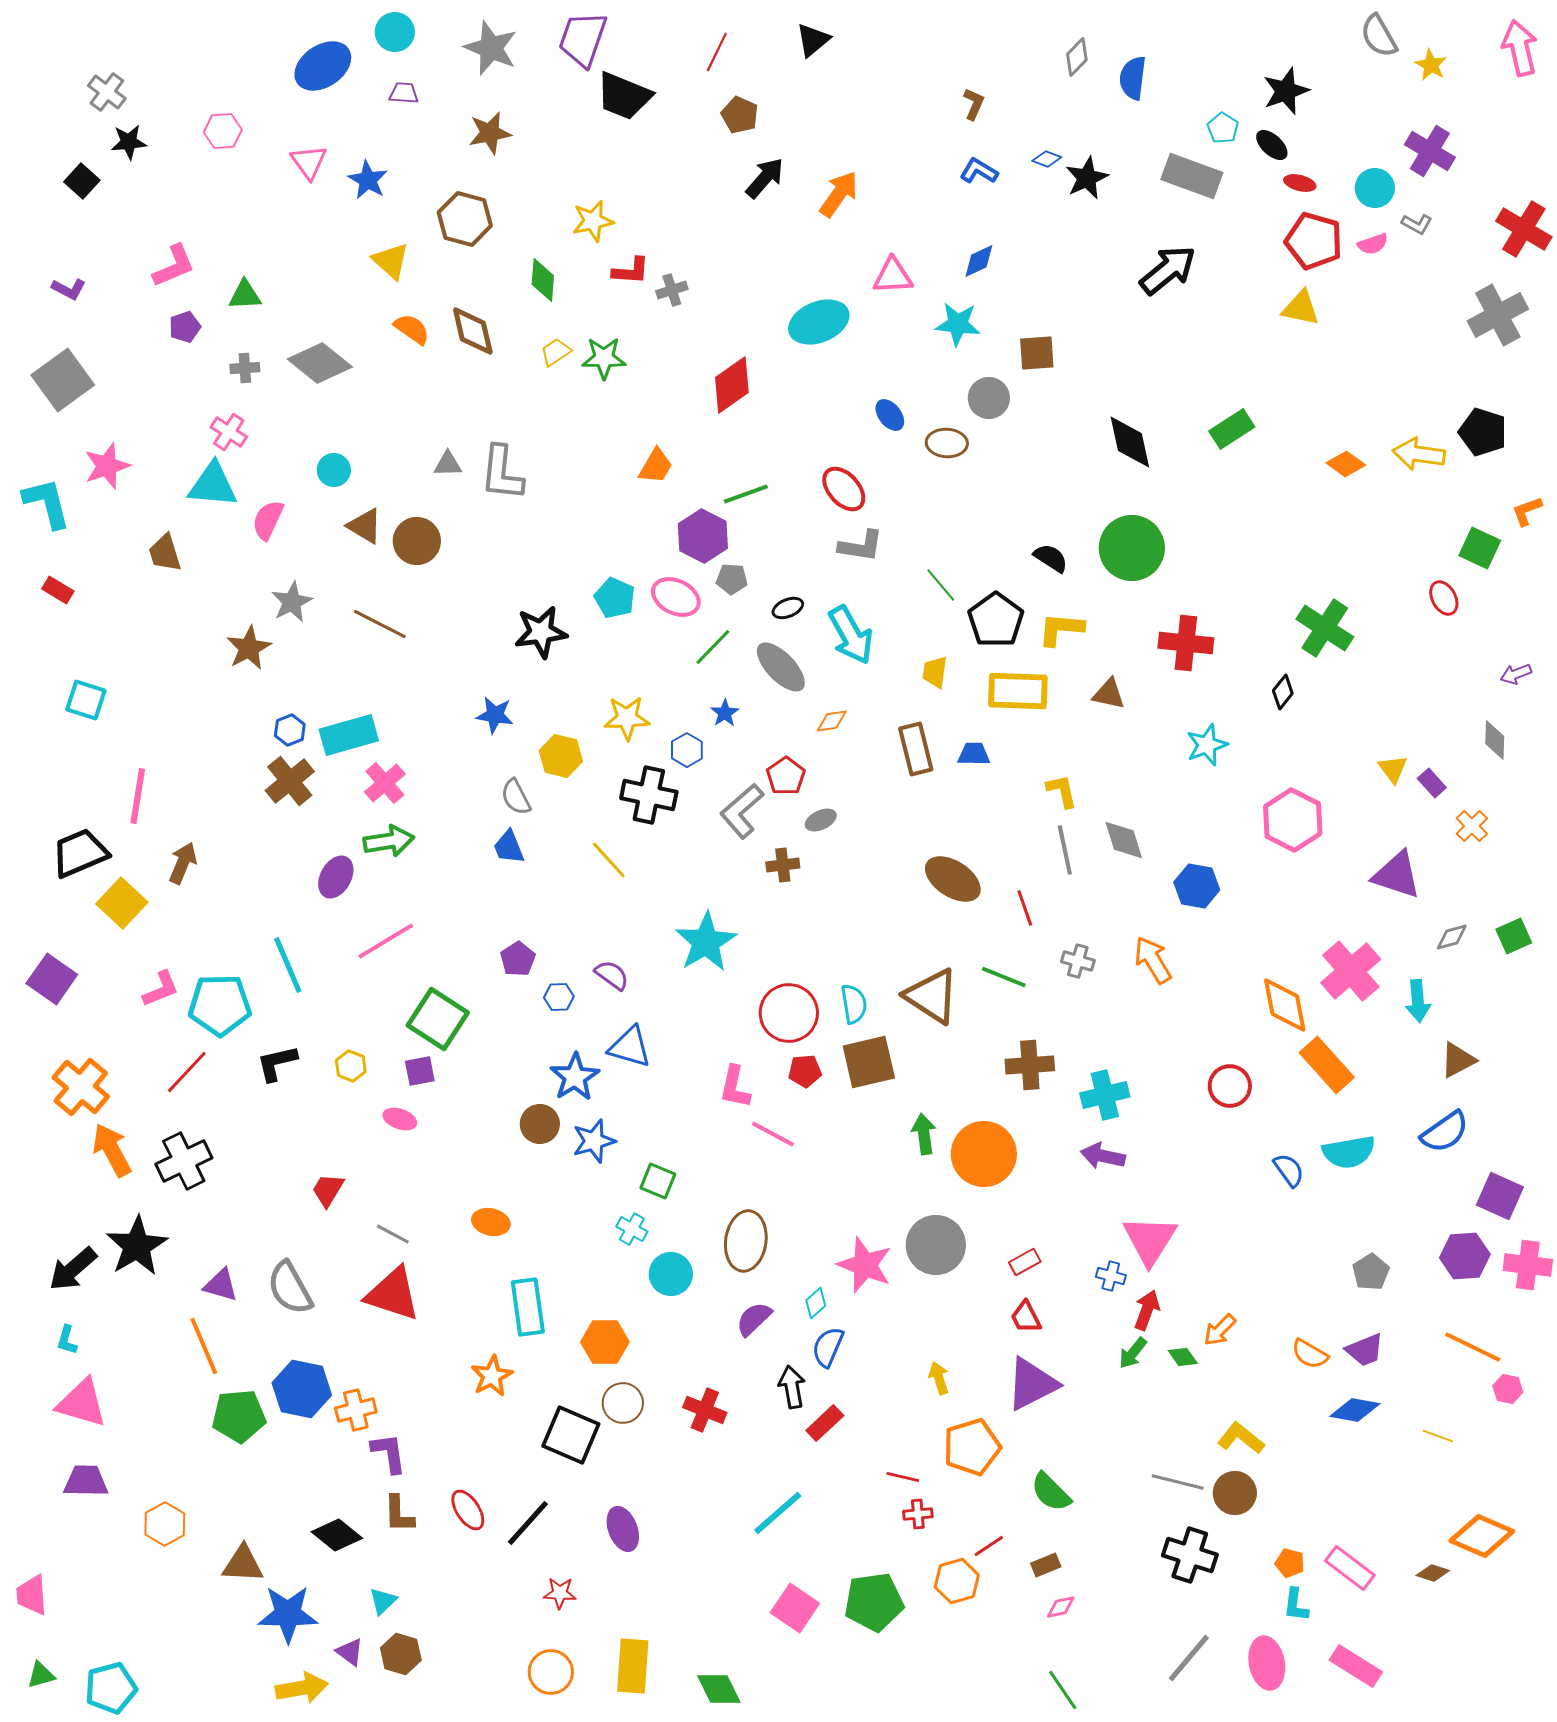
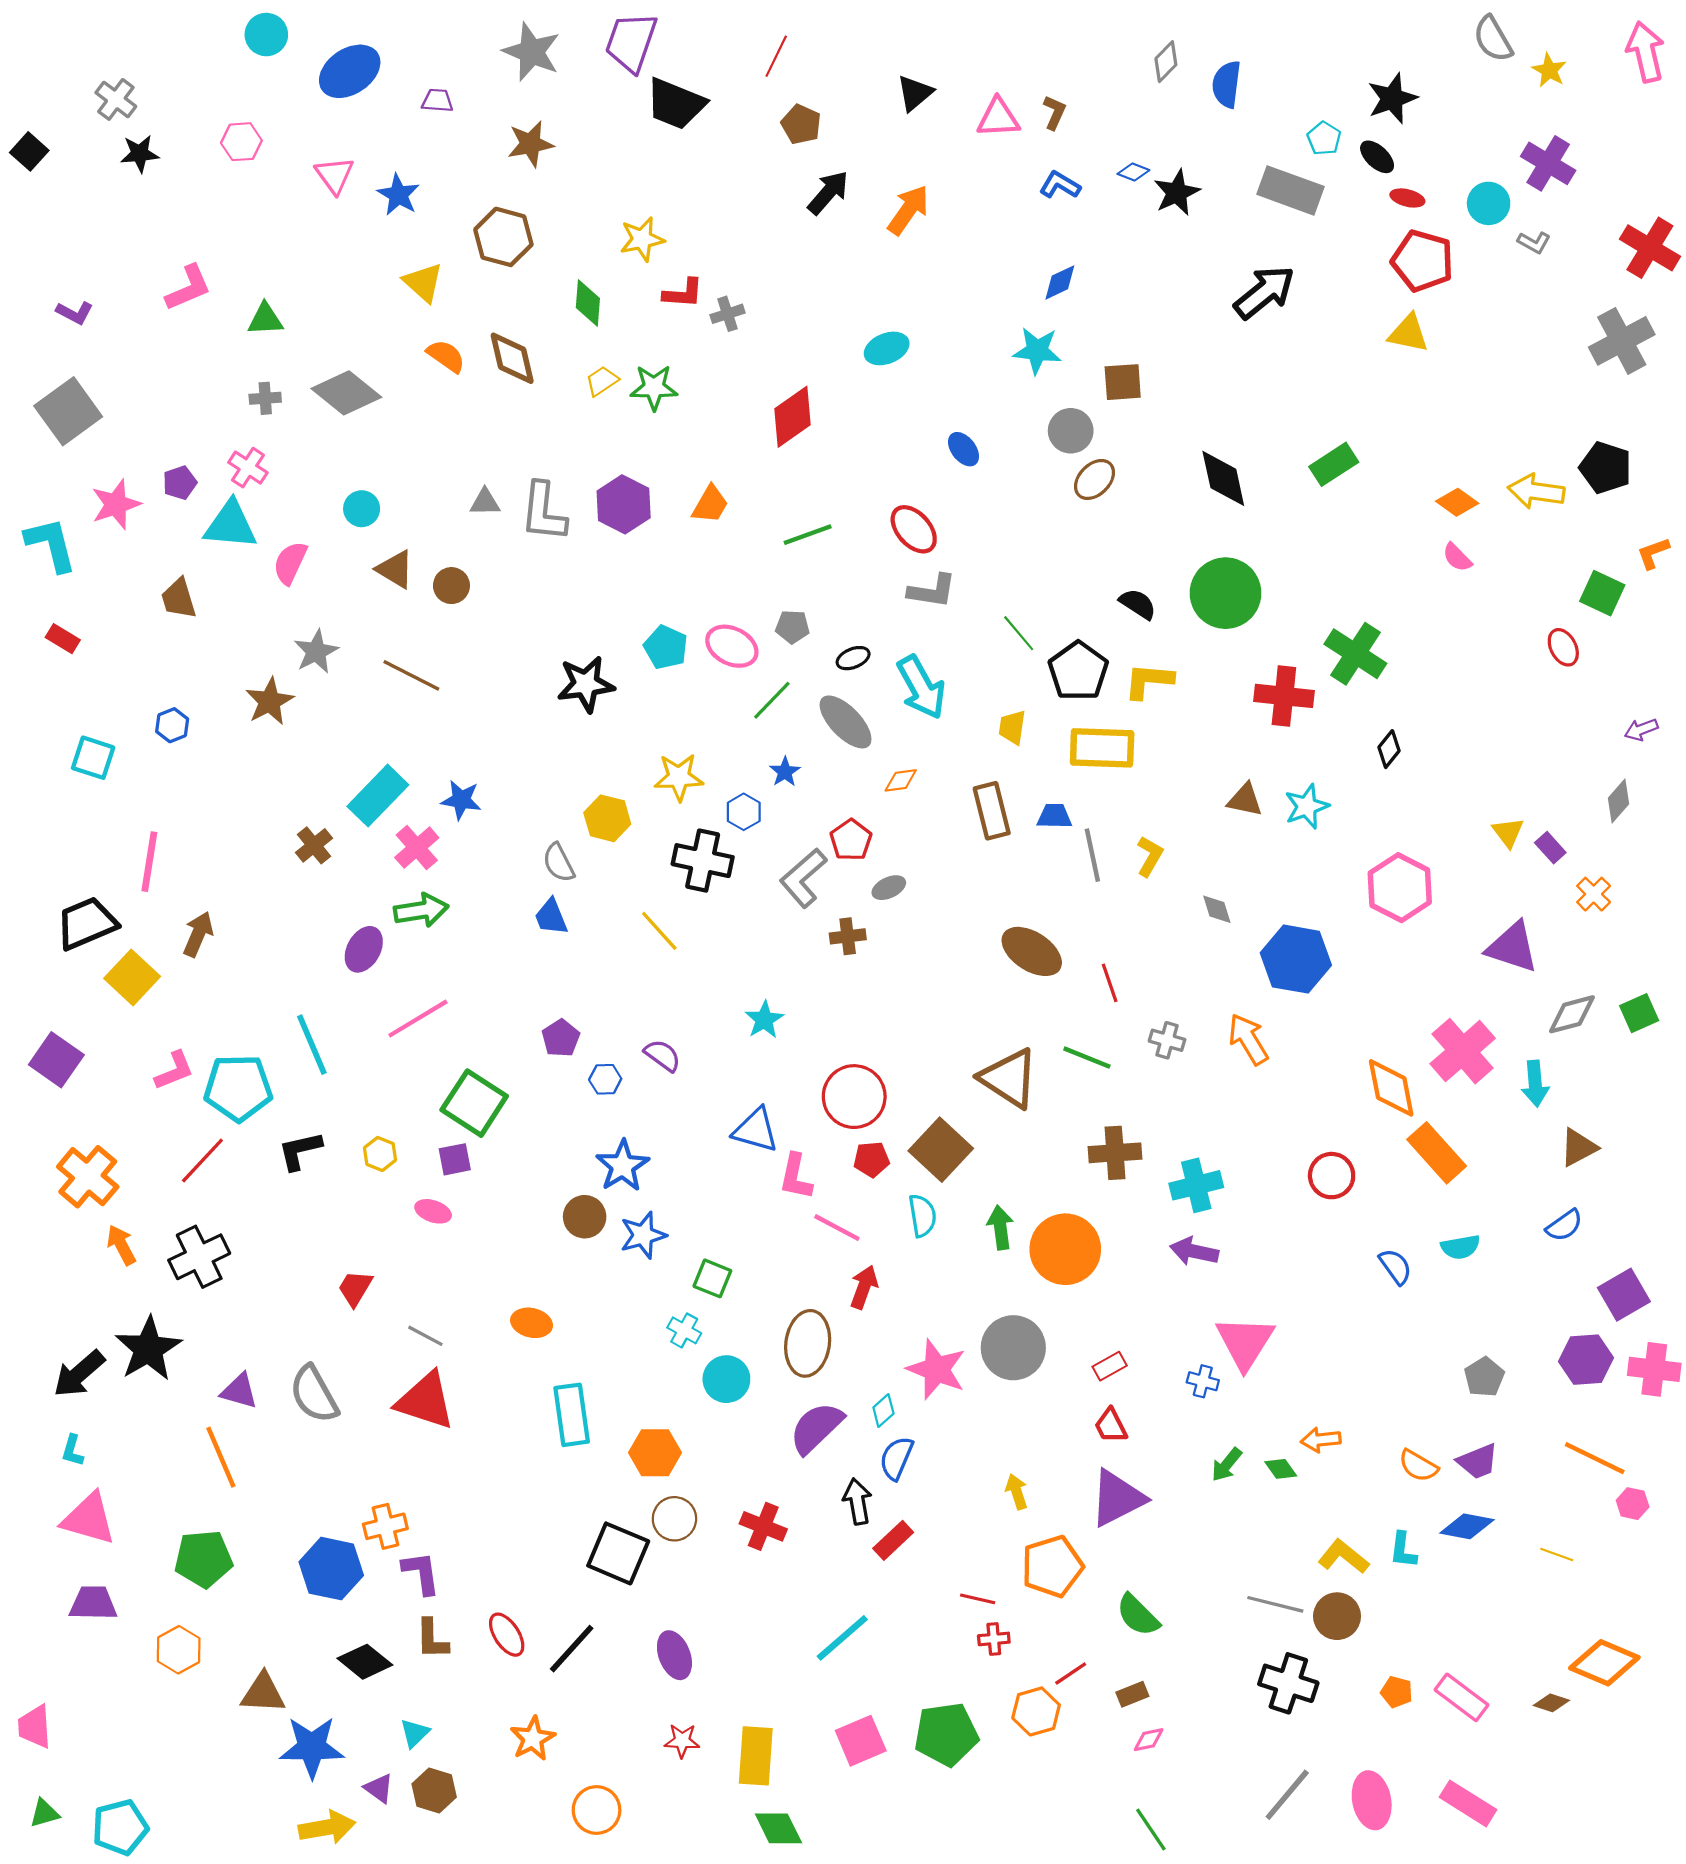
cyan circle: (395, 32) -> (266, 35), moved
black triangle: (813, 40) -> (915, 93), moved
black square: (82, 181) -> (29, 151), moved
pink semicircle: (1373, 244) -> (1457, 557), moved, turned 64
pink triangle: (893, 276) -> (998, 118), moved
cyan ellipse: (819, 322) -> (887, 348), size x0.7
purple pentagon: (185, 327) -> (180, 483), moved
brown ellipse: (947, 443) -> (1095, 479), moved, turned -48
purple hexagon: (703, 536) -> (624, 504), moved
brown circle: (417, 541) -> (451, 586), size x0.7
green cross: (1325, 628) -> (1355, 654), moved
brown triangle: (1109, 694) -> (1245, 800), moved
blue star: (495, 715) -> (461, 800), moved
blue hexagon: (290, 730) -> (172, 725), moved
cyan rectangle: (349, 735) -> (378, 796), turned -30
gray diamond: (1495, 740) -> (1618, 801), turned 39
brown cross: (290, 781) -> (314, 845), size x0.7
yellow L-shape: (1062, 791) -> (1150, 856), turned 42
gray diamond: (1124, 840) -> (1217, 909), size x0.7
gray line: (1065, 850) -> (1092, 855), moved
blue hexagon: (1197, 886) -> (1296, 959), size x1.4
gray diamond: (1452, 937) -> (1572, 1014), size x1.4
cyan star: (706, 942) -> (764, 1020), size x0.6
cyan semicircle: (854, 1004) -> (922, 1216), moved
blue triangle: (630, 1047) -> (756, 1130), moved
brown square: (869, 1062) -> (941, 1150), turned -34
blue semicircle: (1445, 1132) -> (1564, 1225), size x0.7
orange arrow: (112, 1150) -> (121, 1245), size x0.7
cyan semicircle: (1349, 1152) -> (1460, 1247), size x0.7
purple square: (1500, 1196) -> (1624, 1295), turned 36
red arrow: (1147, 1310) -> (864, 1287), moved
purple semicircle: (754, 1319) -> (816, 1428), size x1.4
orange arrow: (1220, 1330) -> (1321, 1440), turned 39
orange star: (492, 1376) -> (533, 1739), moved
blue hexagon: (302, 1389) -> (331, 1569), moved
green pentagon: (239, 1416) -> (204, 1559), moved
red star: (560, 1593) -> (682, 1741), moved
cyan L-shape: (1296, 1605) -> (1403, 1550), moved
pink square: (795, 1608) -> (861, 1741), turned 33
yellow rectangle: (633, 1666) -> (756, 1756), moved

